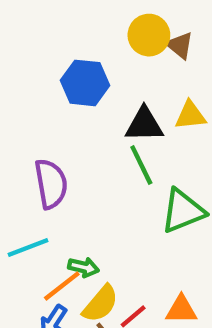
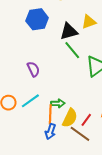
purple semicircle: (51, 184) -> (33, 69), size x0.7
orange line: (62, 286) -> (50, 114), turned -36

